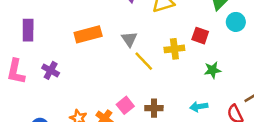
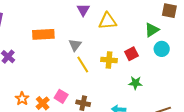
red square: (200, 36) -> (131, 54), turned 32
pink square: (125, 105) -> (61, 96), turned -32

